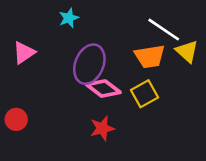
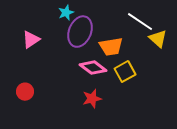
orange trapezoid: (150, 56) -> (111, 47), moved
purple ellipse: (89, 64) -> (80, 32), moved

